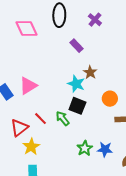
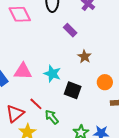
cyan star: (76, 84) -> (52, 74), moved
pink triangle: (28, 86) -> (23, 71), turned 36
green arrow: (63, 118) -> (52, 117), moved

